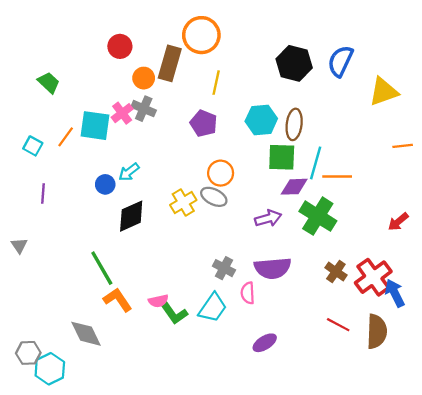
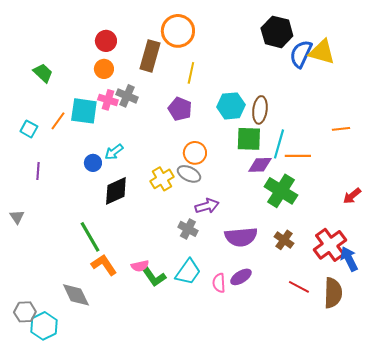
black hexagon: (294, 63) -> (277, 32), moved
orange circle: (144, 78) -> (104, 69), moved
yellow triangle: (383, 92) -> (322, 52), moved, turned 36
pink cross: (122, 113) -> (108, 100), turned -36
orange line: (403, 146) -> (341, 129), moved
purple arrow: (268, 218) -> (207, 206), moved
gray cross: (224, 268) -> (188, 229), moved
brown cross: (336, 271) -> (284, 240), moved
pink semicircle: (248, 293) -> (219, 283), moved
purple ellipse: (265, 343) -> (241, 277), moved

